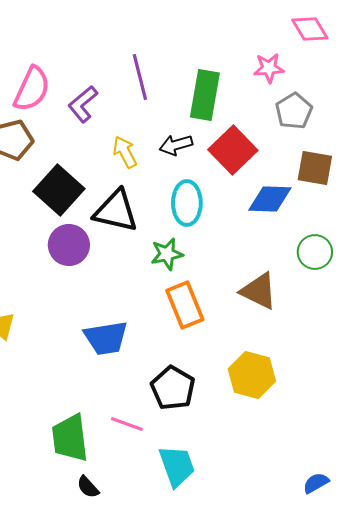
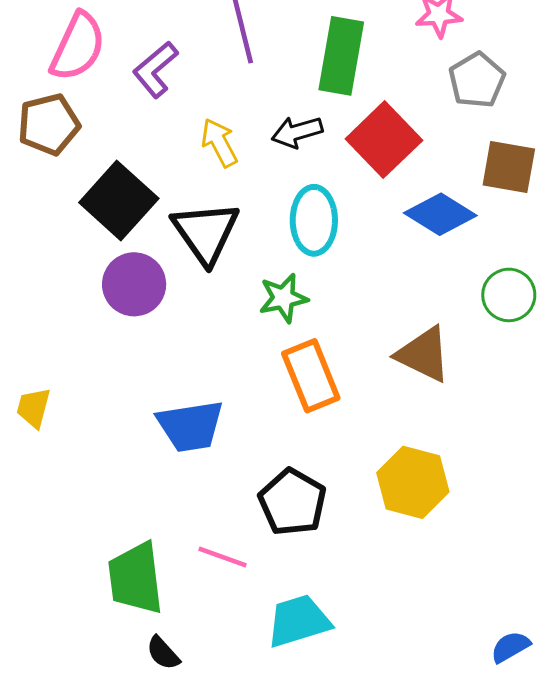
blue diamond: (270, 199) -> (440, 214), turned 30
black triangle: (116, 211) -> (206, 233), turned 42
cyan trapezoid: (177, 466) -> (299, 621), turned -87

